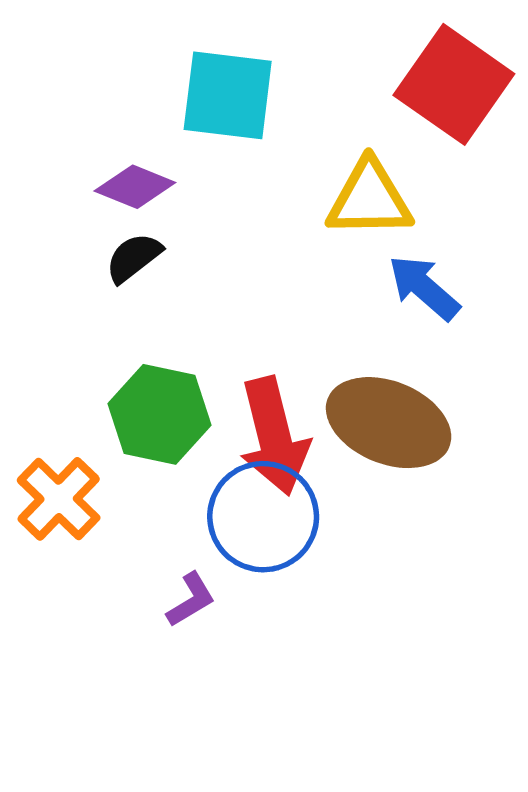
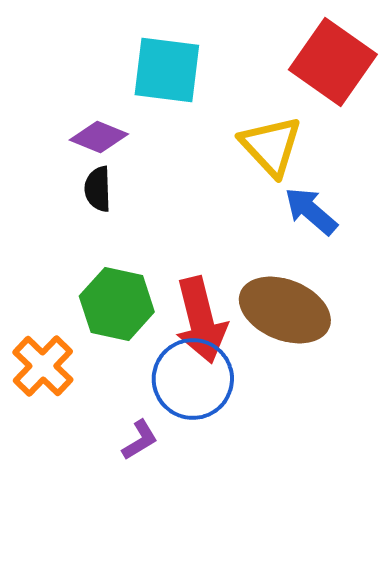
yellow triangle: (369, 199) -> (271, 146), turned 48
black semicircle: (134, 258) -> (98, 189), turned -54

